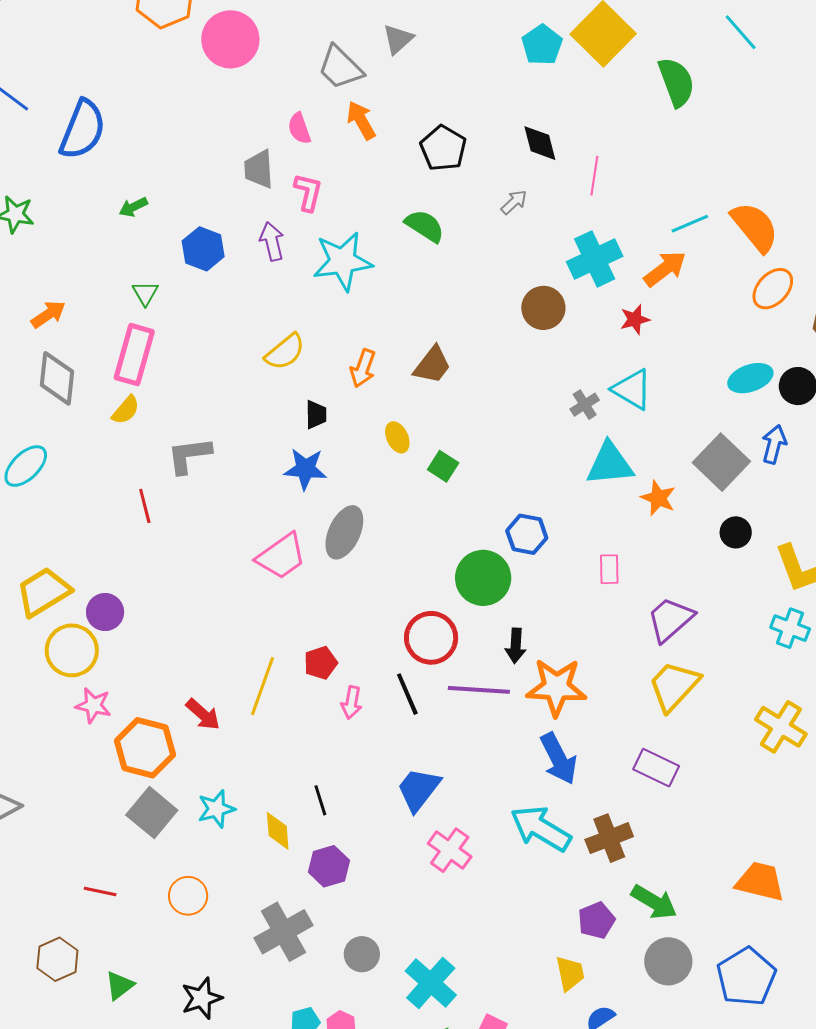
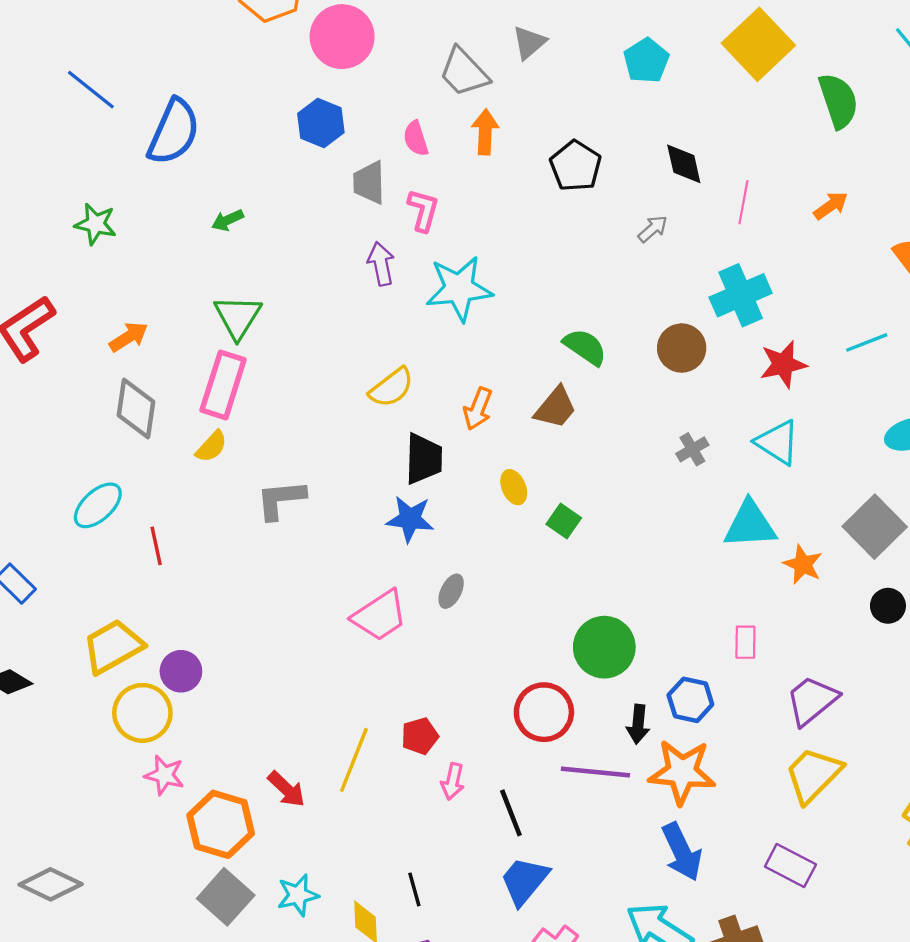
cyan pentagon: (542, 45) -> (646, 61), moved
orange arrow: (361, 120) -> (485, 132), turned 30
cyan line: (690, 224) -> (867, 342), moved
green semicircle: (425, 226) -> (585, 347), moved
blue hexagon: (203, 249) -> (321, 123), moved
orange arrow: (665, 269) -> (831, 206), moved, size x0.7
green triangle: (145, 293) -> (238, 317), size x1.6
red star: (635, 319) -> (783, 364), size x1.4
gray cross: (585, 405) -> (692, 449), moved
black trapezoid: (316, 415) -> (424, 459), size x1.6
red line: (145, 506) -> (156, 546), moved
gray ellipse: (344, 532) -> (451, 591), size x0.6
blue hexagon: (527, 534) -> (690, 700), moved
black line: (407, 694) -> (511, 813), moved

